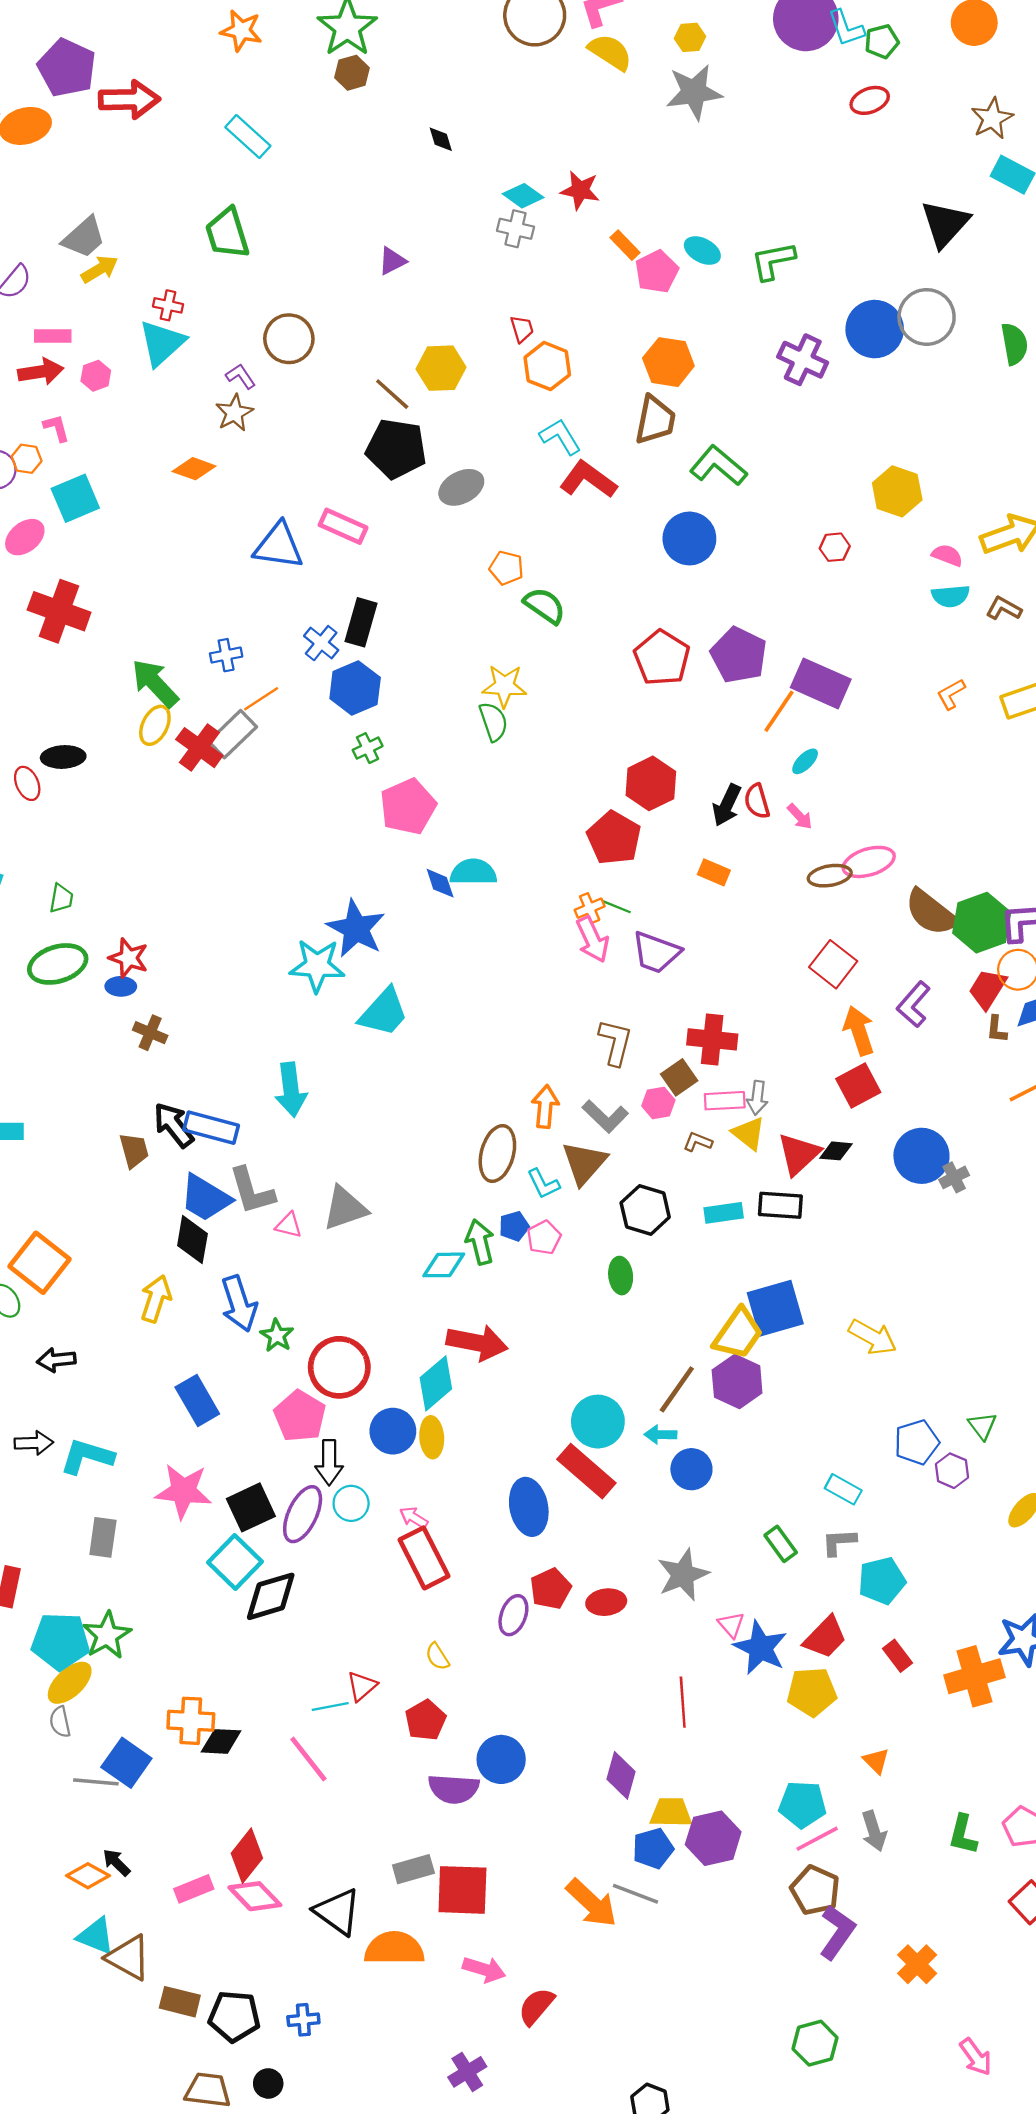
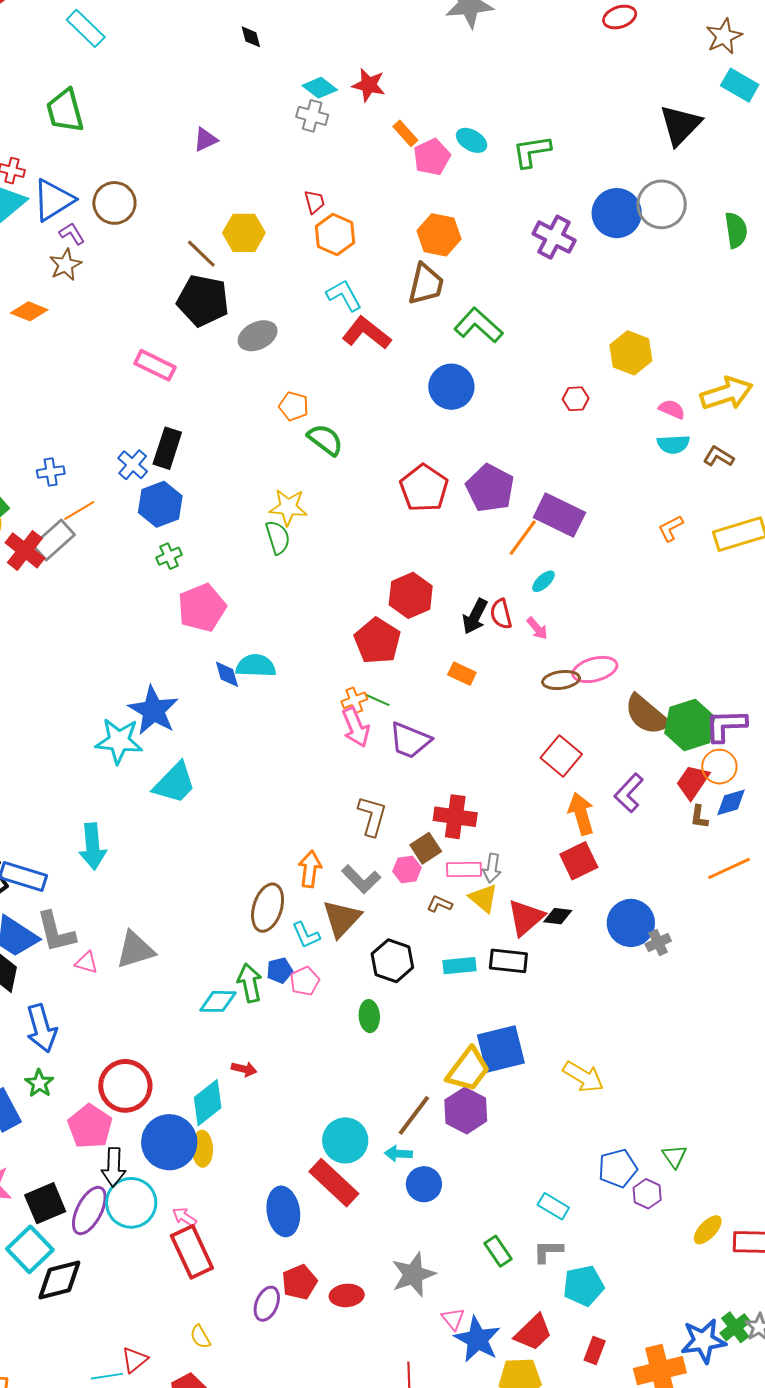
blue triangle: (279, 546) -> (53, 200), moved, turned -42
green star: (277, 1336) -> (39, 1083), moved
red arrow: (477, 1343) -> (244, 1069), size x0.5
blue circle: (393, 1431) -> (169, 1142), size x1.4
cyan circle: (351, 1503) -> (131, 1203), size x1.6
red rectangle: (897, 1656) -> (595, 1351), turned 56

